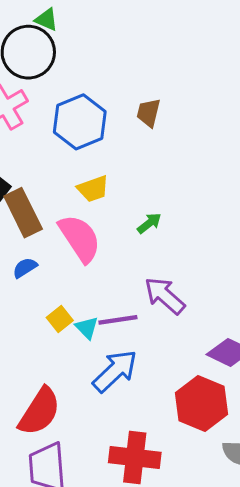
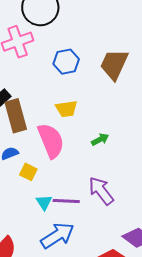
brown trapezoid: (149, 113) -> (114, 64), size x1.6
blue hexagon: (80, 122) -> (66, 62), size x0.7
yellow square: (60, 319) -> (28, 172), moved, turned -36

